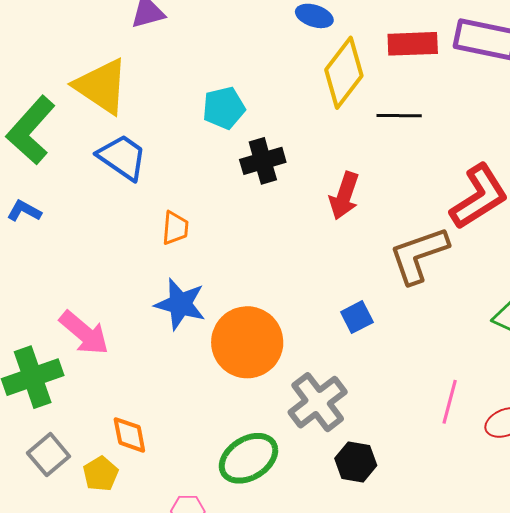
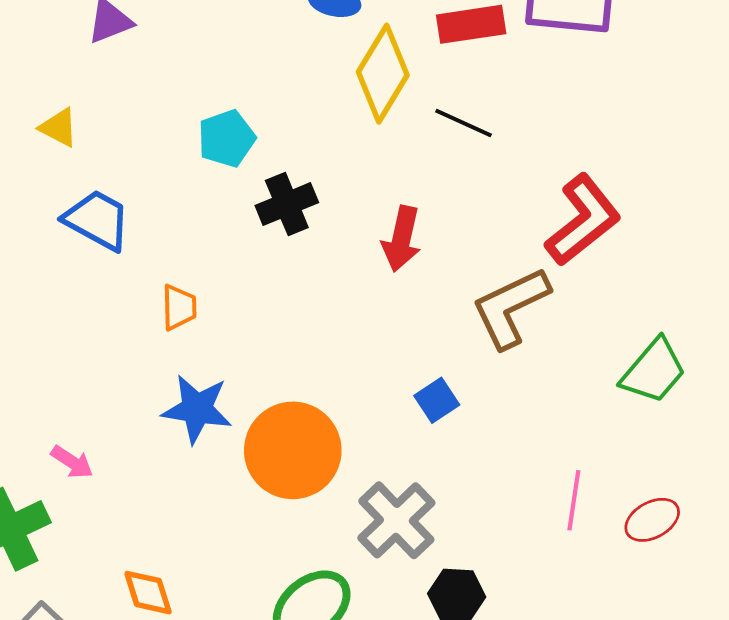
yellow triangle: (101, 86) -> (59, 128), size x0.5
black line: (399, 116) -> (463, 123), turned 30
pink arrow: (84, 333) -> (72, 462), size x0.6

